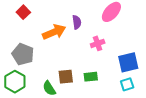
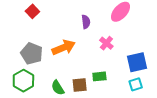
orange arrow: (54, 32) -> (64, 47), moved
pink cross: (98, 43) -> (106, 43), turned -32
brown square: (66, 77) -> (80, 85), moved

